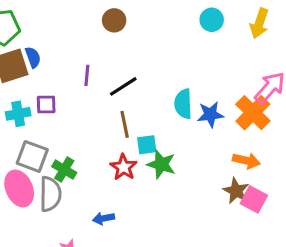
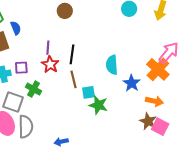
blue semicircle: (33, 57) -> (16, 28), moved
black line: (123, 86) -> (72, 54), turned -48
blue star: (210, 114) -> (132, 83), moved, turned -30
red star: (123, 167) -> (50, 64), moved
green cross: (64, 170) -> (33, 89), moved

